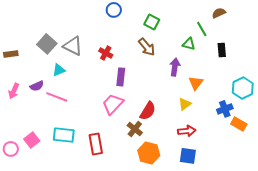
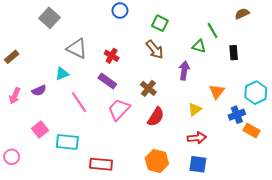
brown semicircle: (219, 13) -> (242, 14), moved
gray square: (47, 44) -> (49, 18), moved
brown rectangle: (11, 54) -> (12, 57), turned -32
purple rectangle: (121, 77) -> (107, 81), moved, turned -60
orange triangle: (196, 83) -> (217, 92), moved
pink line: (57, 97) -> (79, 102), moved, turned 35
brown cross: (135, 129) -> (148, 88), moved
pink square: (32, 140) -> (40, 129), moved
red rectangle: (96, 144) -> (101, 164), moved, turned -75

